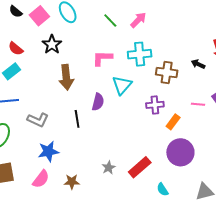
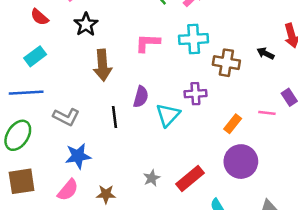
red semicircle: (16, 49) -> (39, 17), moved
cyan triangle: (122, 85) -> (168, 115), moved
pink line: (198, 104) -> (267, 113), moved
purple cross: (155, 105) -> (195, 94), moved

